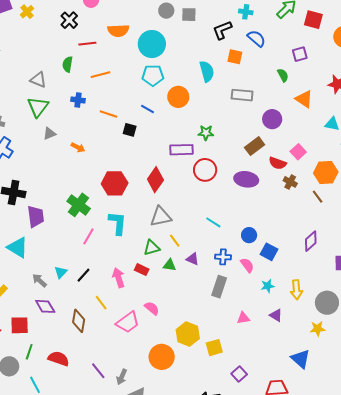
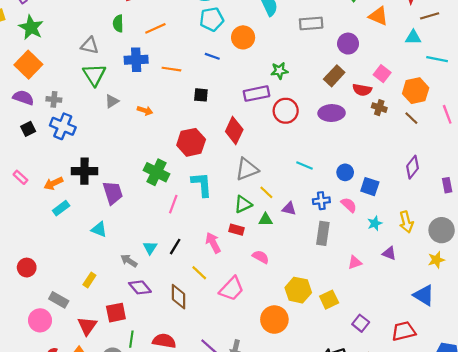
blue cross: (78, 100) -> (136, 60), size x1.5
black square: (130, 130) -> (201, 95), moved
cyan triangle: (18, 247) -> (99, 229), size x0.7
pink semicircle: (152, 308) -> (261, 257), moved

